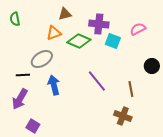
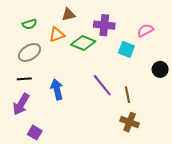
green semicircle: (15, 19) -> (29, 24), moved, turned -96
cyan square: (113, 41) -> (126, 49), moved
gray ellipse: (42, 59) -> (29, 53), moved
brown line: (131, 89) -> (127, 95), moved

